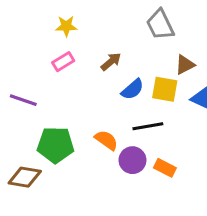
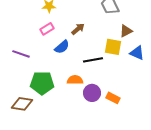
blue semicircle: (132, 89) -> (62, 47), moved
black line: (148, 126) -> (93, 60), moved
orange semicircle: (106, 140) -> (75, 80), turned -35

